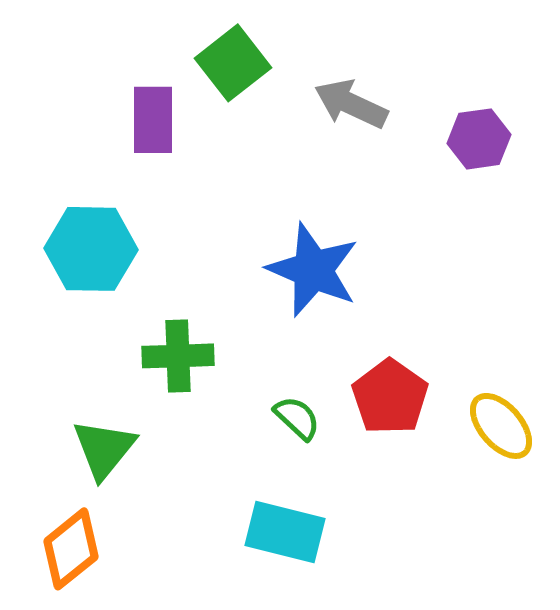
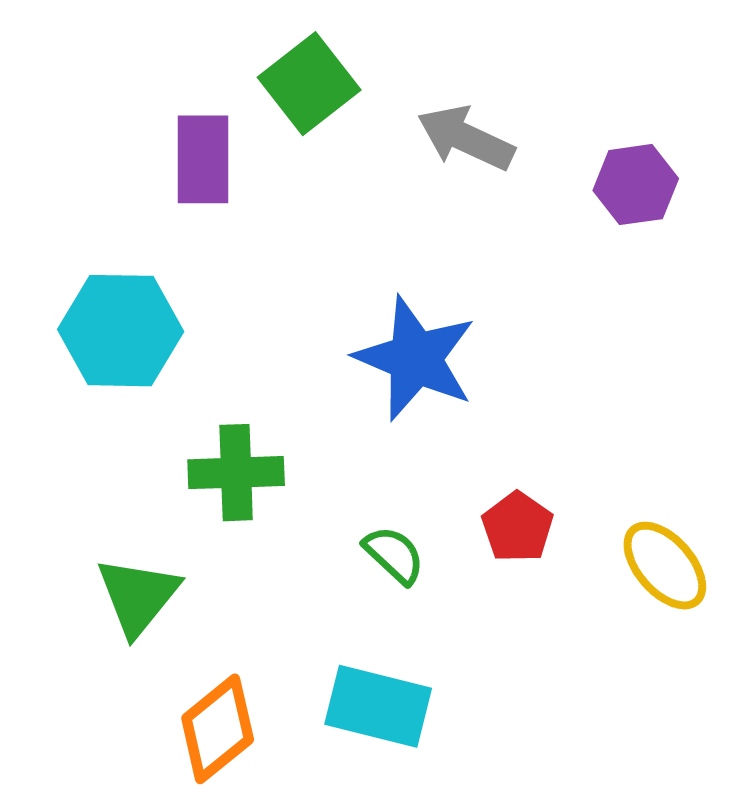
red pentagon: (390, 397) -> (518, 527), size x0.7
orange diamond: (71, 549) -> (218, 729), moved

